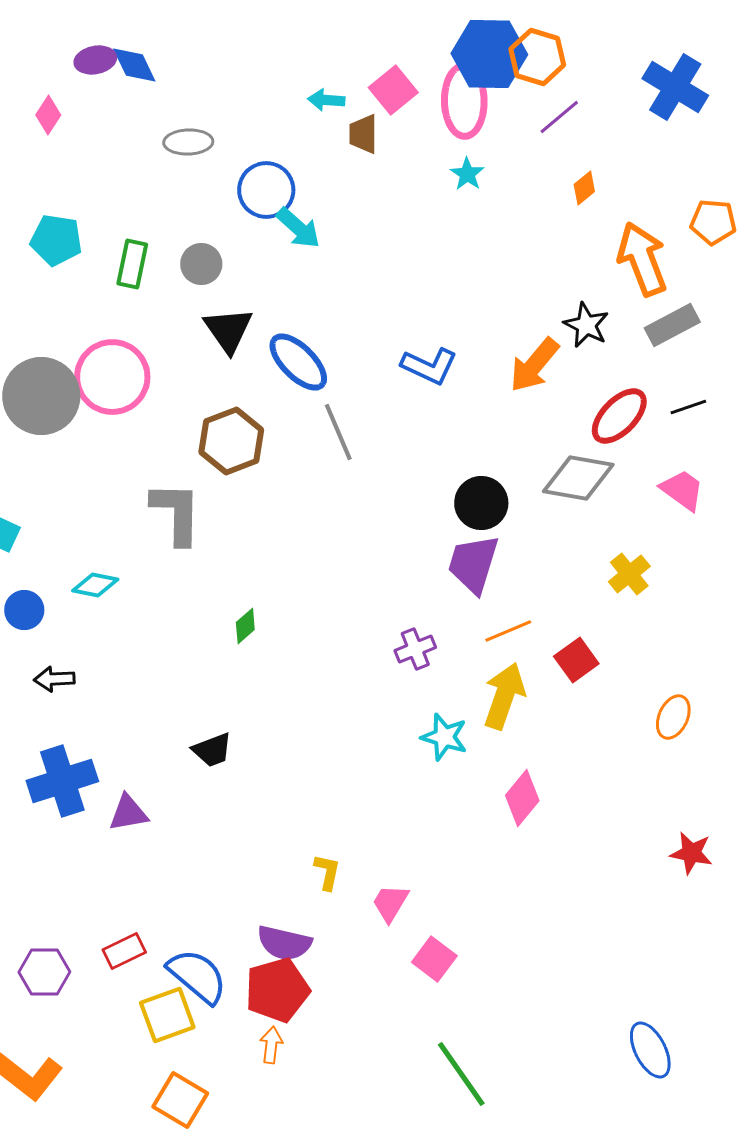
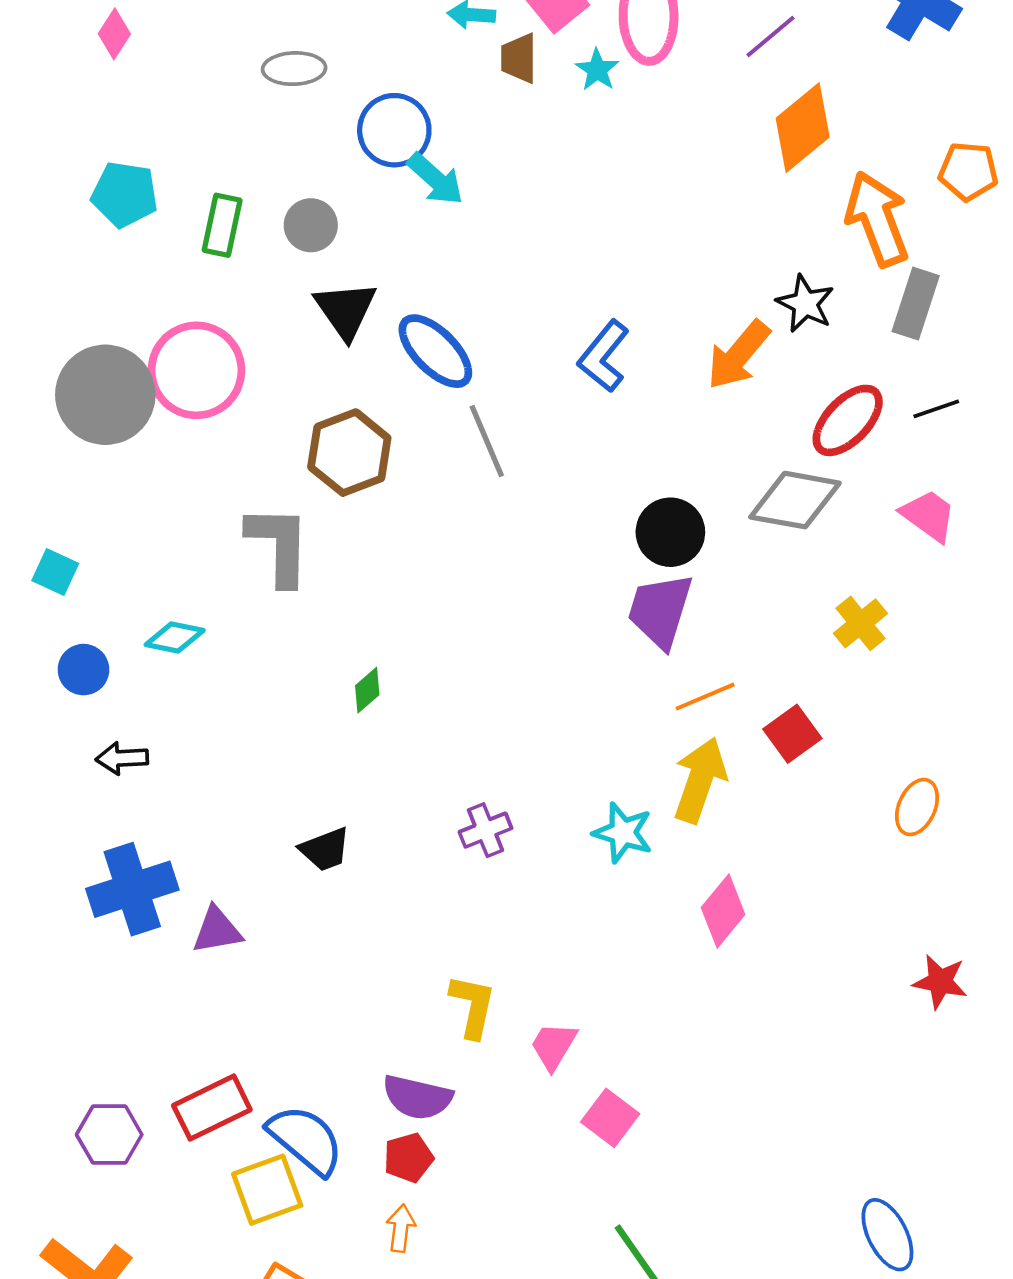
cyan star: (467, 174) -> (597, 70), moved
orange diamond: (584, 188) -> (803, 128), size x2.0
gray rectangle: (672, 325) -> (916, 304), turned -44
blue L-shape: (429, 366) -> (604, 356), turned 104
purple cross: (415, 649) -> (485, 830), moved
yellow L-shape: (327, 872) -> (473, 1006), size x1.4
red rectangle: (124, 951) -> (212, 1108), size x1.4
red pentagon: (277, 990) -> (408, 1158), size x0.6

